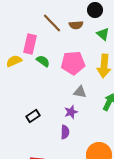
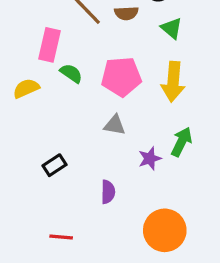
yellow semicircle: (14, 61) -> (26, 88), moved
gray triangle: (80, 92) -> (115, 125), moved
purple star: (71, 112) -> (150, 158), moved

